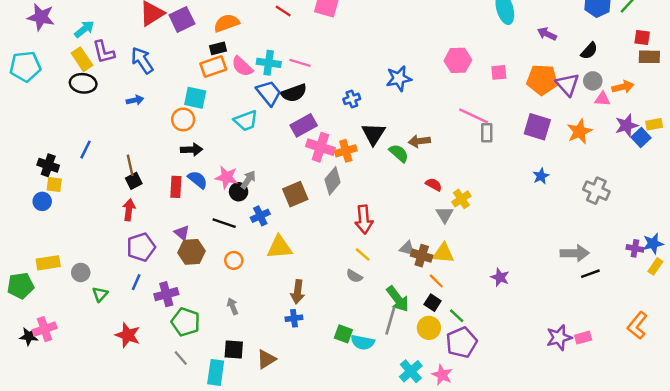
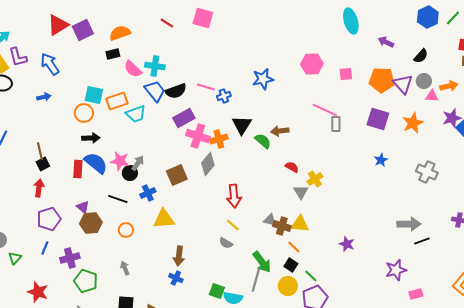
pink line: (300, 63) -> (206, 87), moved
orange rectangle: (213, 66) -> (117, 101), moved
blue semicircle: (198, 180) -> (96, 163), size x1.4
blue cross: (294, 318) -> (176, 278), turned 32
purple star: (559, 338) -> (396, 270), moved

